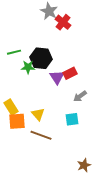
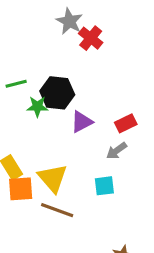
red rectangle: (70, 73) -> (126, 123), moved
purple triangle: (57, 77) -> (82, 122), turned 35
yellow triangle: (38, 114) -> (53, 178), size x1.5

